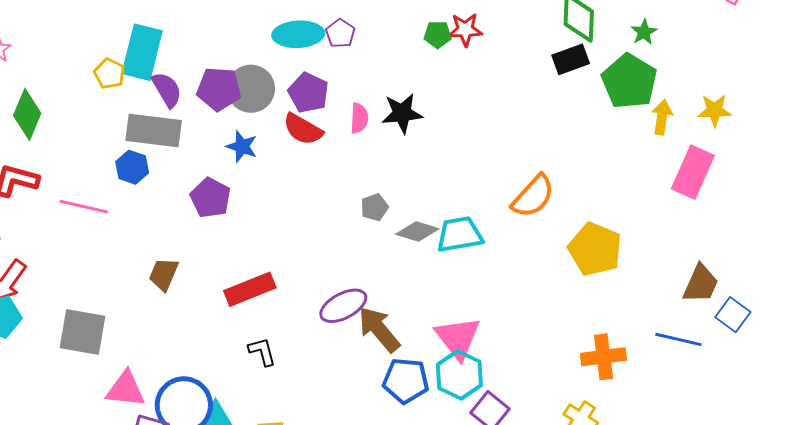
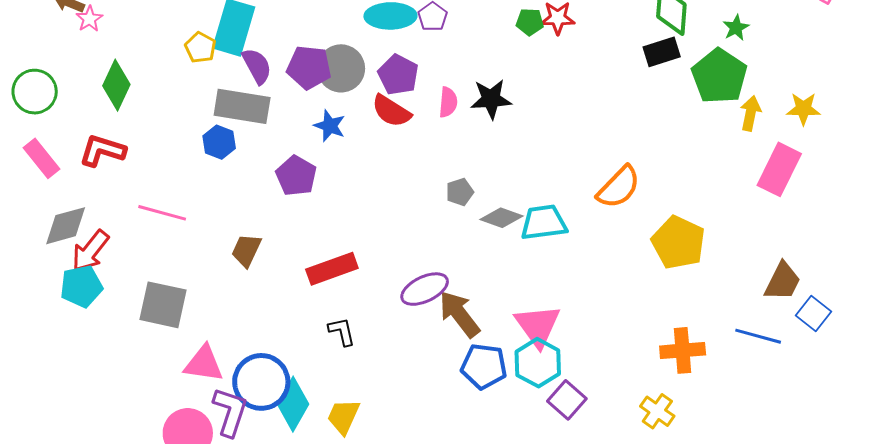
pink line: (84, 207) -> (162, 213), moved

